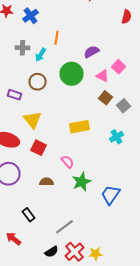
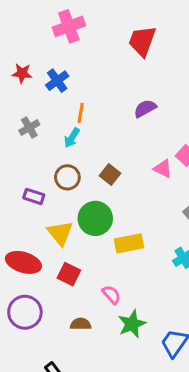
orange line: (56, 38) -> (81, 113), moved
gray cross: (22, 48) -> (29, 128), moved, turned -32
purple semicircle: (92, 52) -> (145, 108), moved
green circle: (72, 74) -> (95, 218), moved
brown square: (106, 98) -> (110, 174), moved

